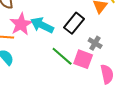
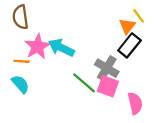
black rectangle: (74, 23) -> (129, 45), moved
gray cross: (95, 43) -> (107, 68), moved, size x1.5

